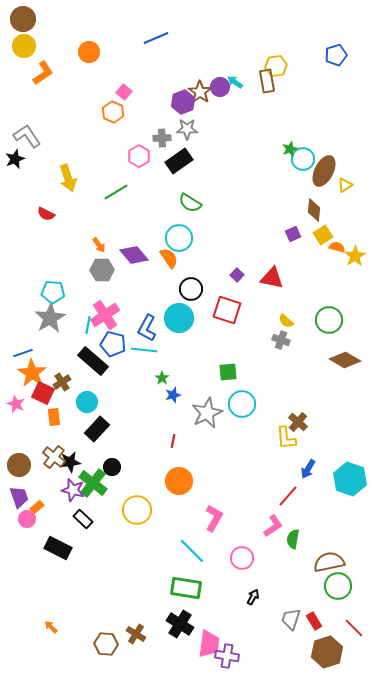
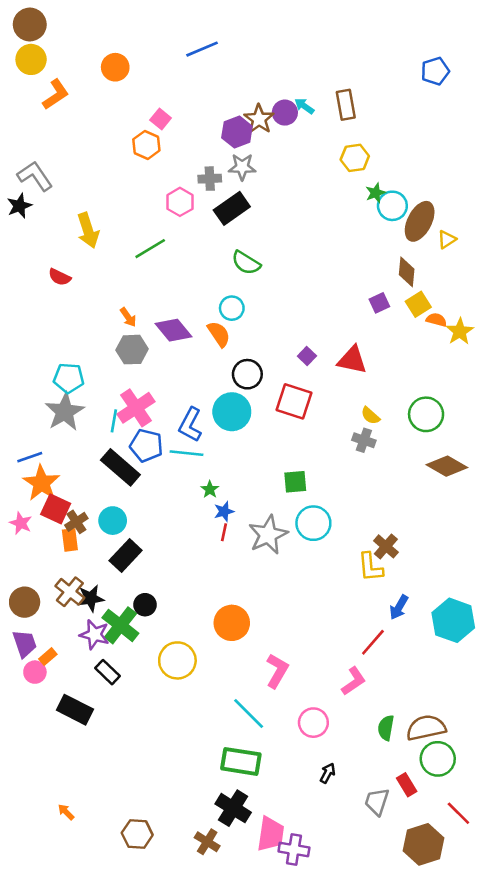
yellow hexagon: (276, 66) -> (355, 158), moved
cyan circle: (179, 238) -> (232, 308), size x0.7
brown cross: (62, 382) -> (76, 522), moved
red line: (173, 441) -> (224, 532), moved
green semicircle: (293, 539) -> (386, 728), moved
red rectangle: (314, 621) -> (407, 785), moved
brown cross: (136, 634) -> (207, 842), moved

